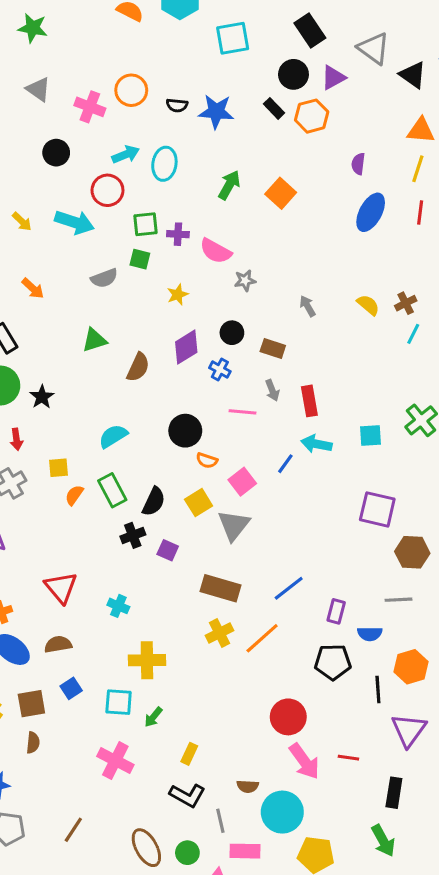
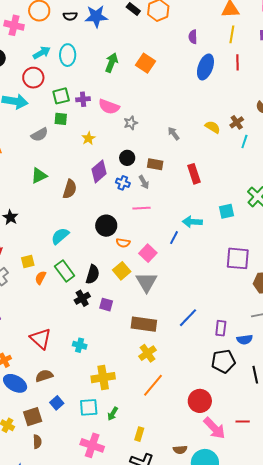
gray arrow: (272, 390) -> (144, 182), moved
red rectangle: (309, 401) -> (194, 174), moved
orange line: (262, 638) -> (153, 385), moved

